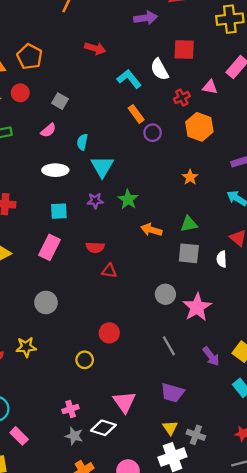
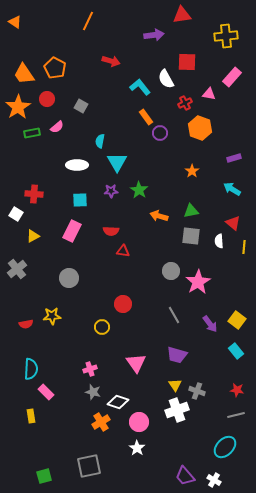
pink semicircle: (48, 130) -> (57, 127), moved
white diamond: (103, 428) -> (118, 402), moved

